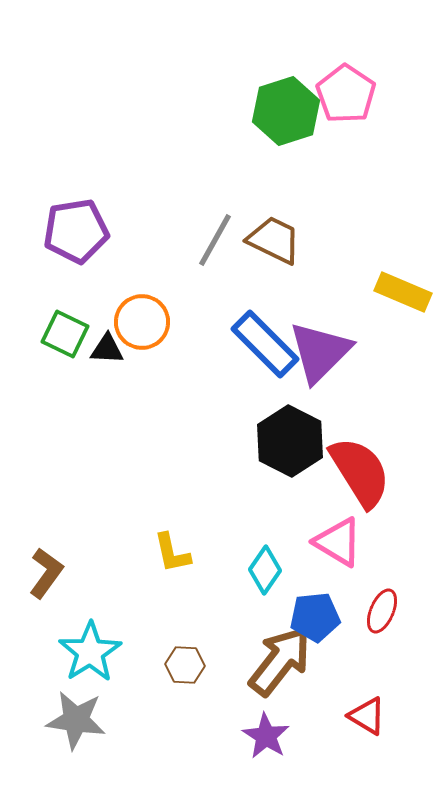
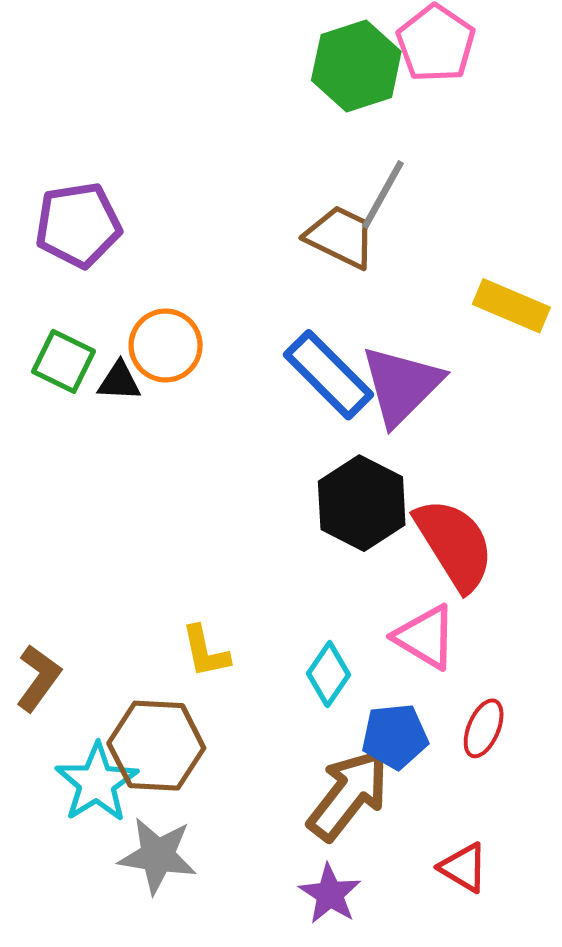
gray line: (215, 240) -> (383, 194), moved
brown hexagon: (185, 665) -> (156, 746), moved, size x1.8
gray star: (76, 720) -> (158, 856), moved

